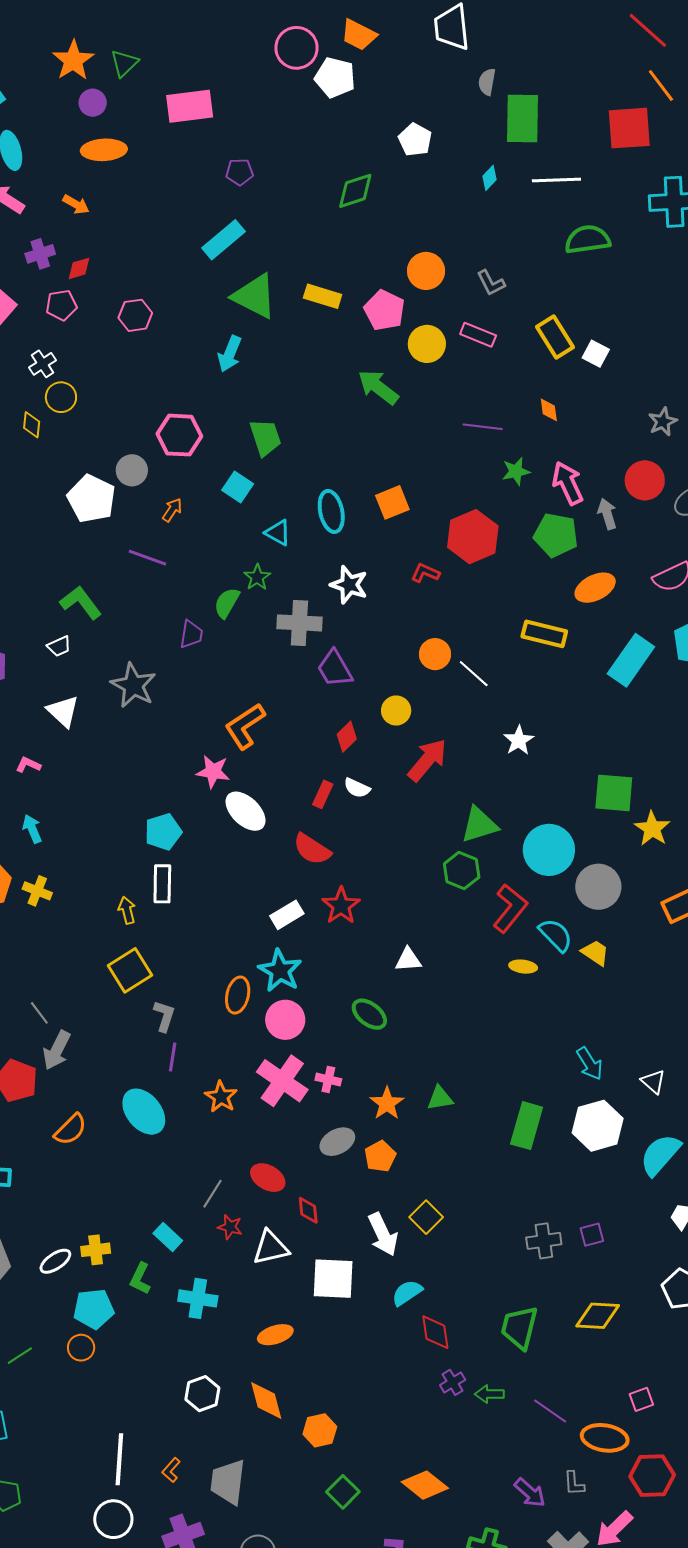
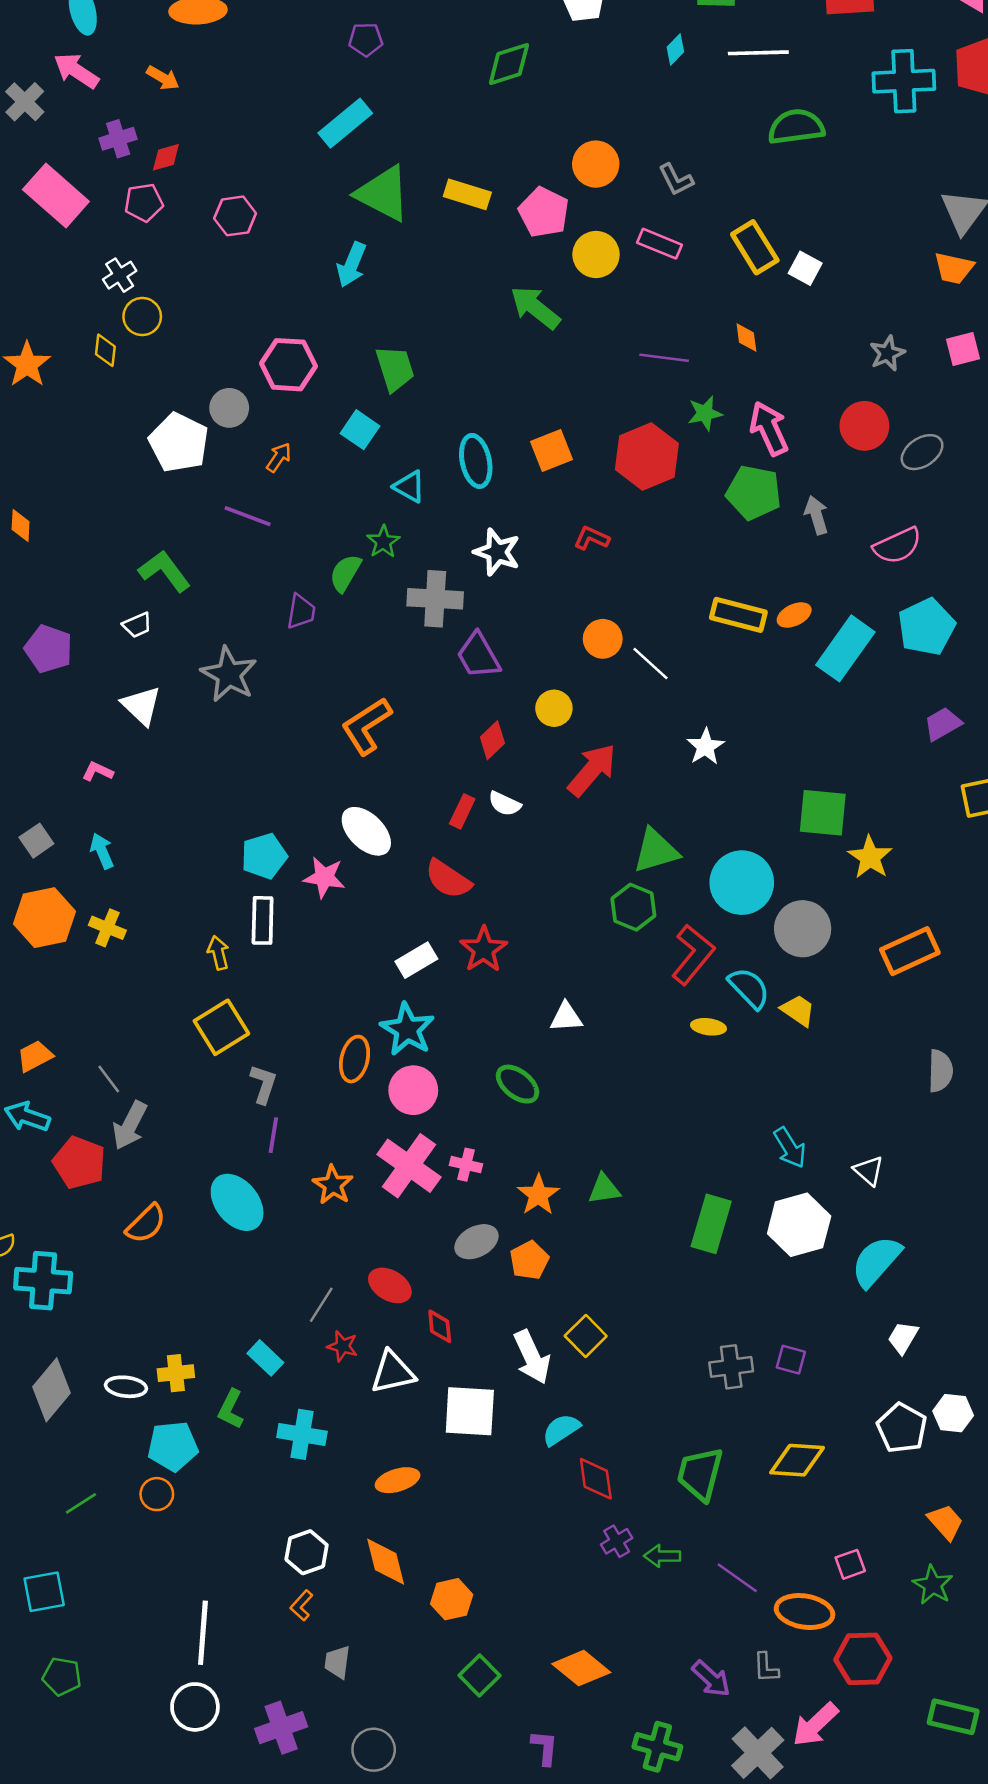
gray arrow: (607, 514) -> (816, 515), moved
red hexagon: (473, 537) -> (647, 456), moved
orange ellipse: (595, 588) -> (794, 615), moved, size x0.7
pink star: (213, 772) -> (324, 877), moved
purple square: (592, 1235) -> (791, 1360), turned 30
white ellipse: (55, 1261) -> (126, 1387), turned 40
orange L-shape: (171, 1470) -> (302, 1605), moved
gray trapezoid: (228, 1482) -> (337, 1662), size x0.6

